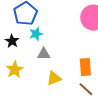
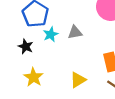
gray triangle: (44, 54) -> (75, 32), moved

